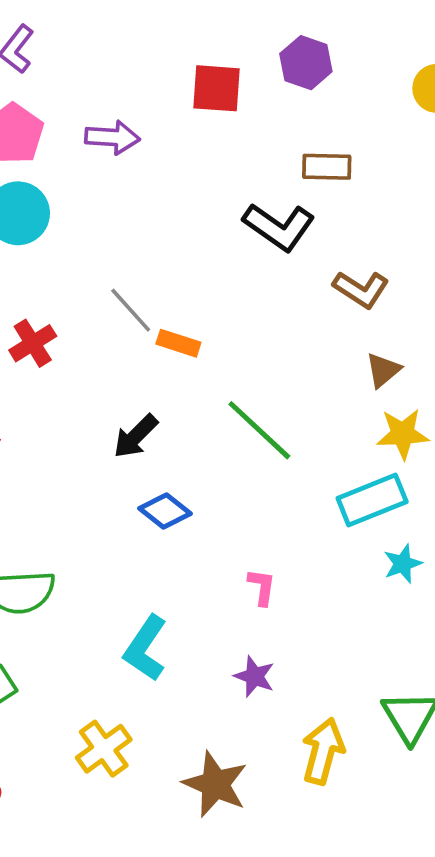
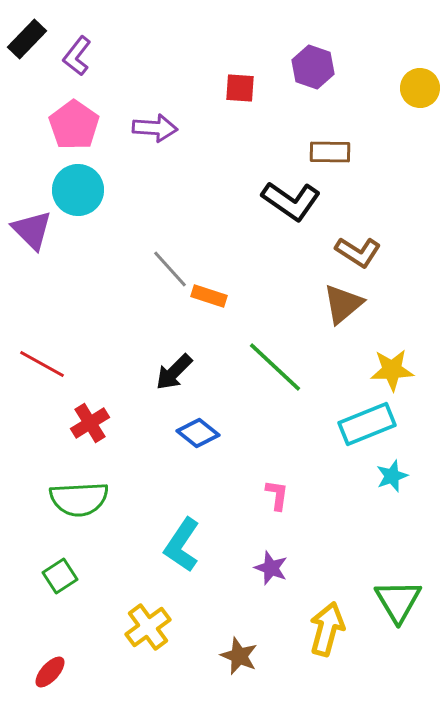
red square: (216, 88) -> (240, 88), size x0.7
red cross: (33, 343) -> (90, 423), moved
brown triangle: (383, 370) -> (343, 304), moved, size x1.4
brown star: (215, 784) -> (239, 656), size x0.7

